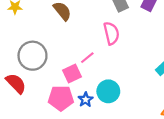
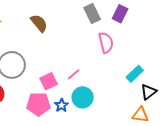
pink semicircle: (111, 33) -> (106, 43), moved
pink line: (87, 58) -> (74, 74), moved

